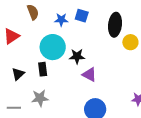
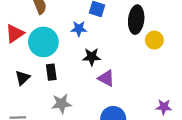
blue star: (61, 20) -> (79, 29), moved
cyan circle: (53, 47) -> (43, 42), moved
gray star: (40, 98) -> (61, 104), moved

